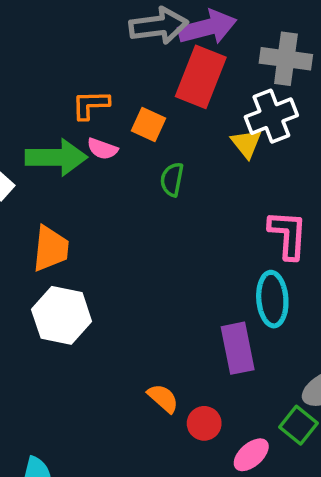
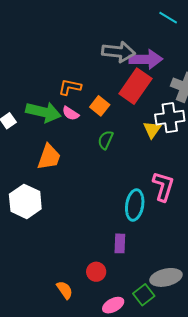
orange trapezoid: (51, 249) -> (49, 157), moved
cyan ellipse: (272, 299) -> (135, 205), moved
purple rectangle: (238, 348) -> (120, 243), size x0.7
orange semicircle: (163, 398) -> (65, 290), moved
red circle: (204, 423) -> (96, 272), moved

